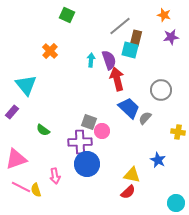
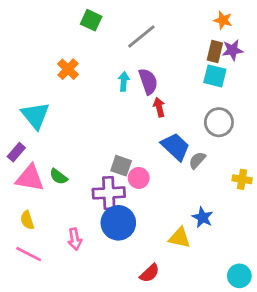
gray line: (120, 26) -> (141, 37), moved
brown rectangle: (136, 38) -> (215, 51), moved
cyan square: (130, 50) -> (215, 76), moved
red arrow: (117, 79) -> (159, 107), size x0.6
pink triangle: (16, 159) -> (30, 178), moved, turned 30
blue star: (158, 160) -> (203, 217), moved
yellow semicircle: (36, 190) -> (27, 220), moved
red semicircle: (128, 192) -> (150, 273), moved

